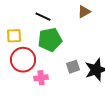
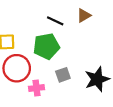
black line: (43, 17) -> (55, 21), moved
gray square: (73, 67) -> (63, 75), moved

